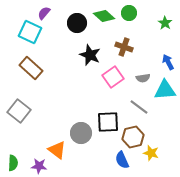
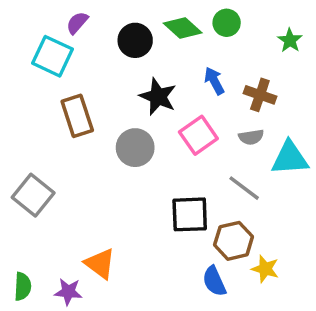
brown cross: (124, 47) -> (260, 95), moved
blue arrow: (168, 62) -> (214, 81), moved
brown rectangle: (31, 68) -> (77, 116), moved, turned 30
gray circle: (81, 133) -> (135, 148), moved

